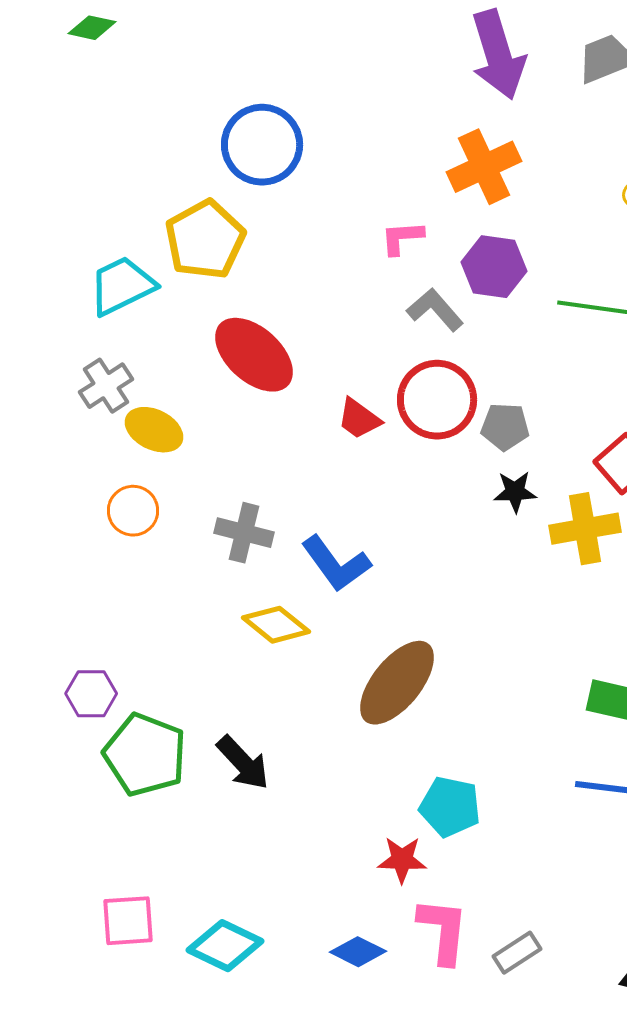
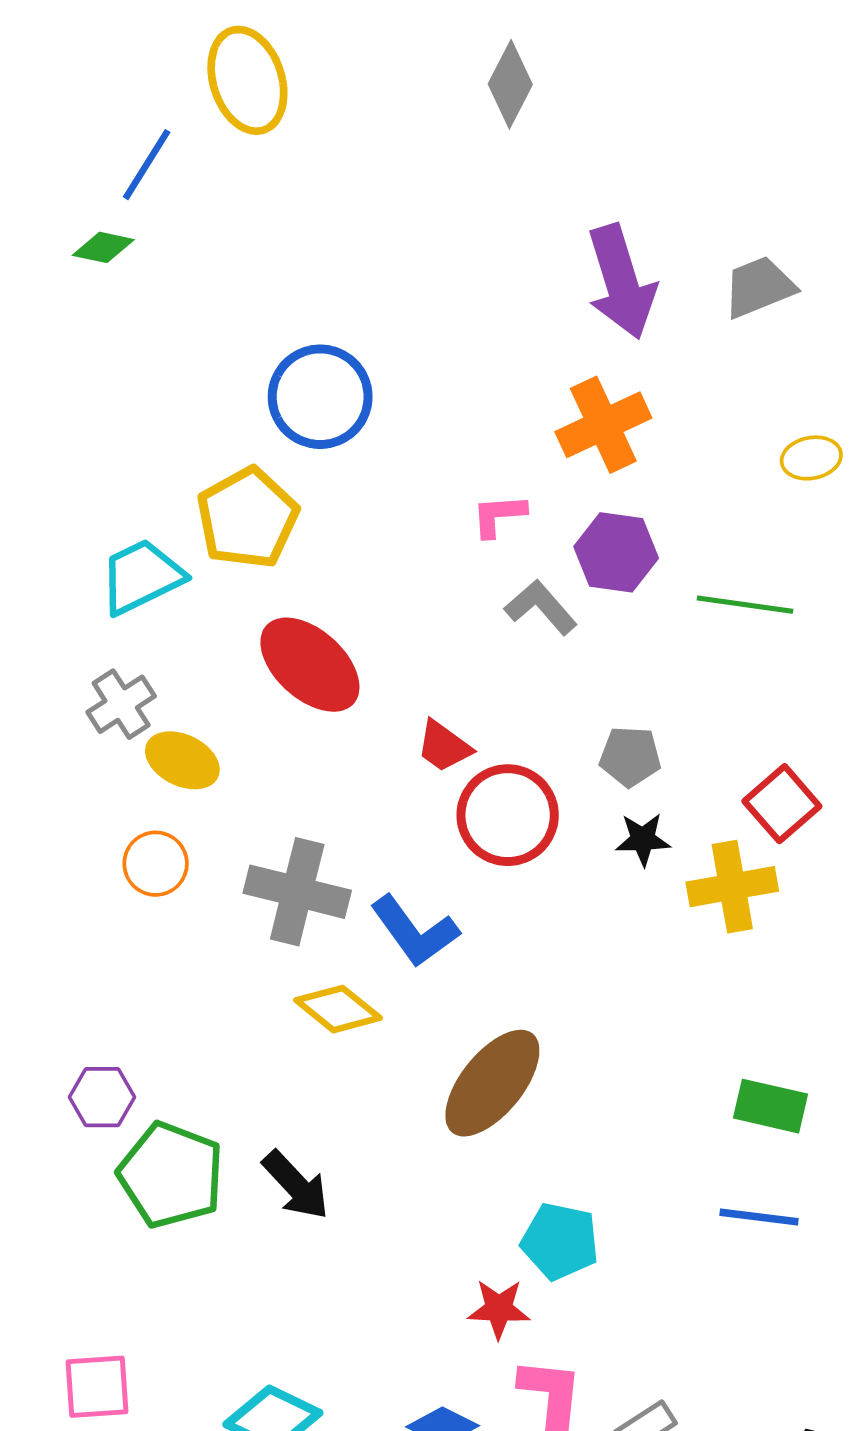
red circle: (437, 400) -> (508, 815), moved
gray cross: (244, 533) -> (297, 892), size x1.4
pink square: (128, 921) -> (97, 1387), moved

